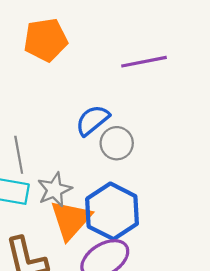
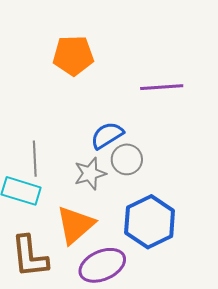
gray star: (55, 190) -> (90, 174), moved
blue hexagon: (112, 211) -> (150, 222), moved

